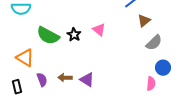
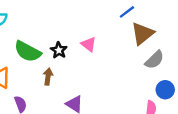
brown triangle: (144, 21) -> (142, 34), size x1.5
brown arrow: (65, 78) -> (48, 77), moved, turned 96

